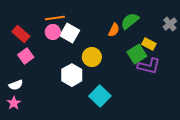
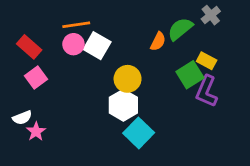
gray cross: (170, 24) -> (211, 15), moved
purple L-shape: (149, 66) -> (207, 91), turned 100
white hexagon: (72, 75) -> (123, 105), moved
pink star: (14, 103) -> (36, 132), moved

